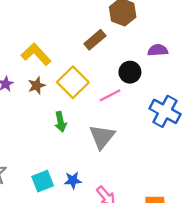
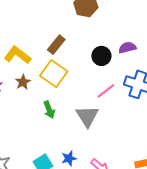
brown rectangle: (95, 40) -> (56, 45), moved
purple semicircle: (158, 50) -> (127, 48), moved
pink line: (110, 95) -> (106, 91), moved

